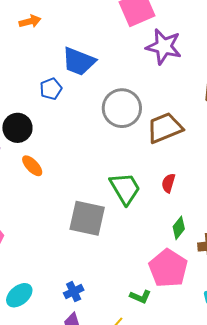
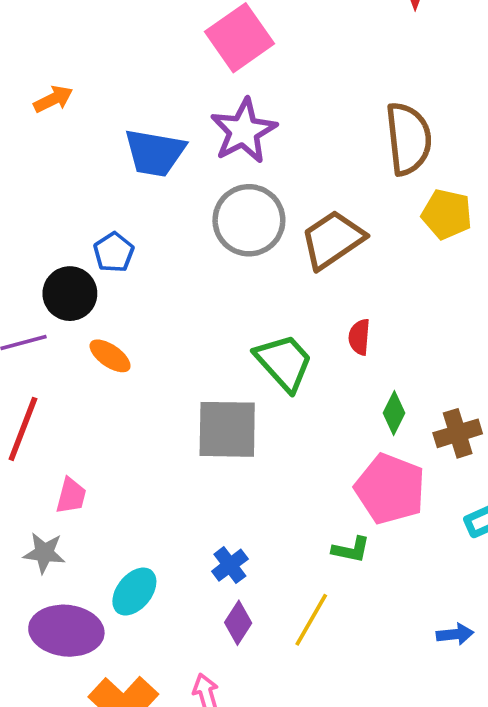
purple star: (164, 47) -> (244, 131), moved, turned -30
blue pentagon: (51, 89) -> (114, 252), moved

